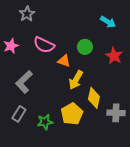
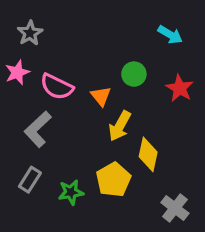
gray star: (27, 14) -> (30, 33), moved
pink semicircle: (44, 45) -> (57, 87), moved
orange triangle: (64, 61) -> (101, 96), turned 32
gray cross: (116, 113) -> (175, 208), moved, turned 36

